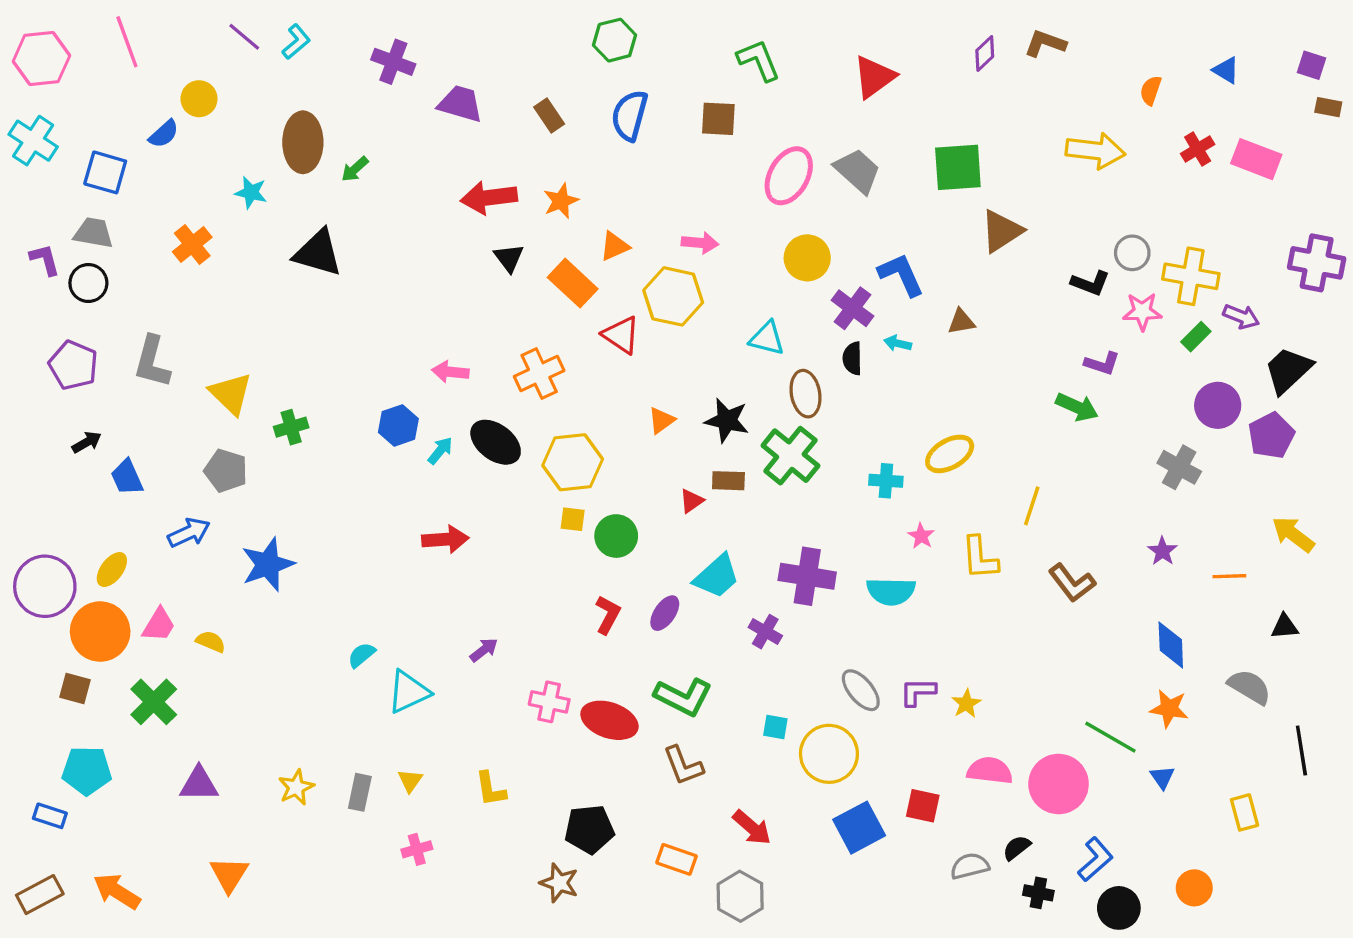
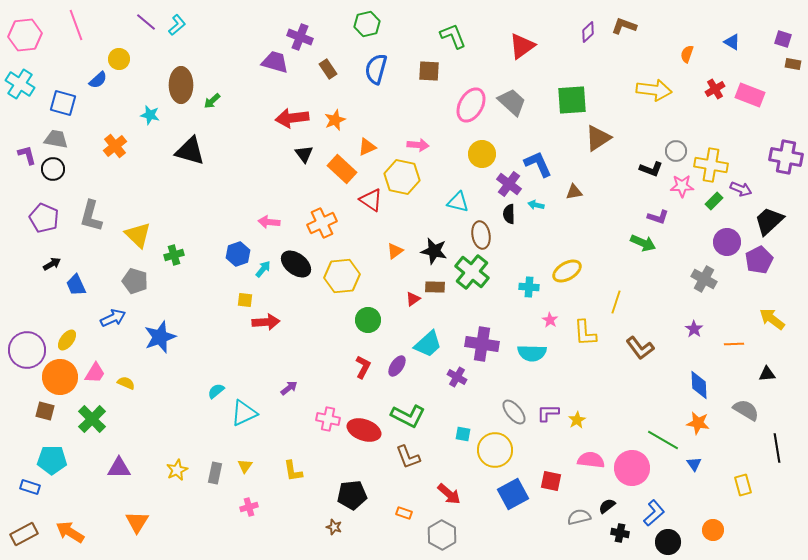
purple cross: (393, 62) -> (300, 37), moved
yellow square: (573, 519) -> (245, 300), moved
orange rectangle: (676, 859) -> (404, 513), size x0.7
brown star: (559, 883) -> (334, 527), size x0.7

